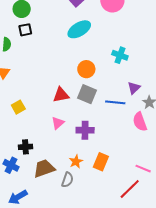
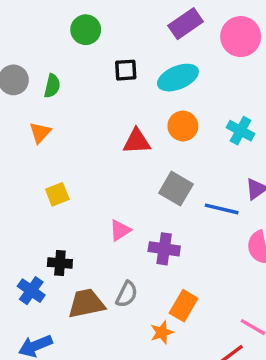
black square: (25, 30) -> (126, 70), moved
orange circle: (86, 69) -> (183, 126), moved
red triangle: (61, 95) -> (137, 141), moved
orange star: (76, 161) -> (162, 332), moved
gray semicircle: (67, 180) -> (127, 294), moved

